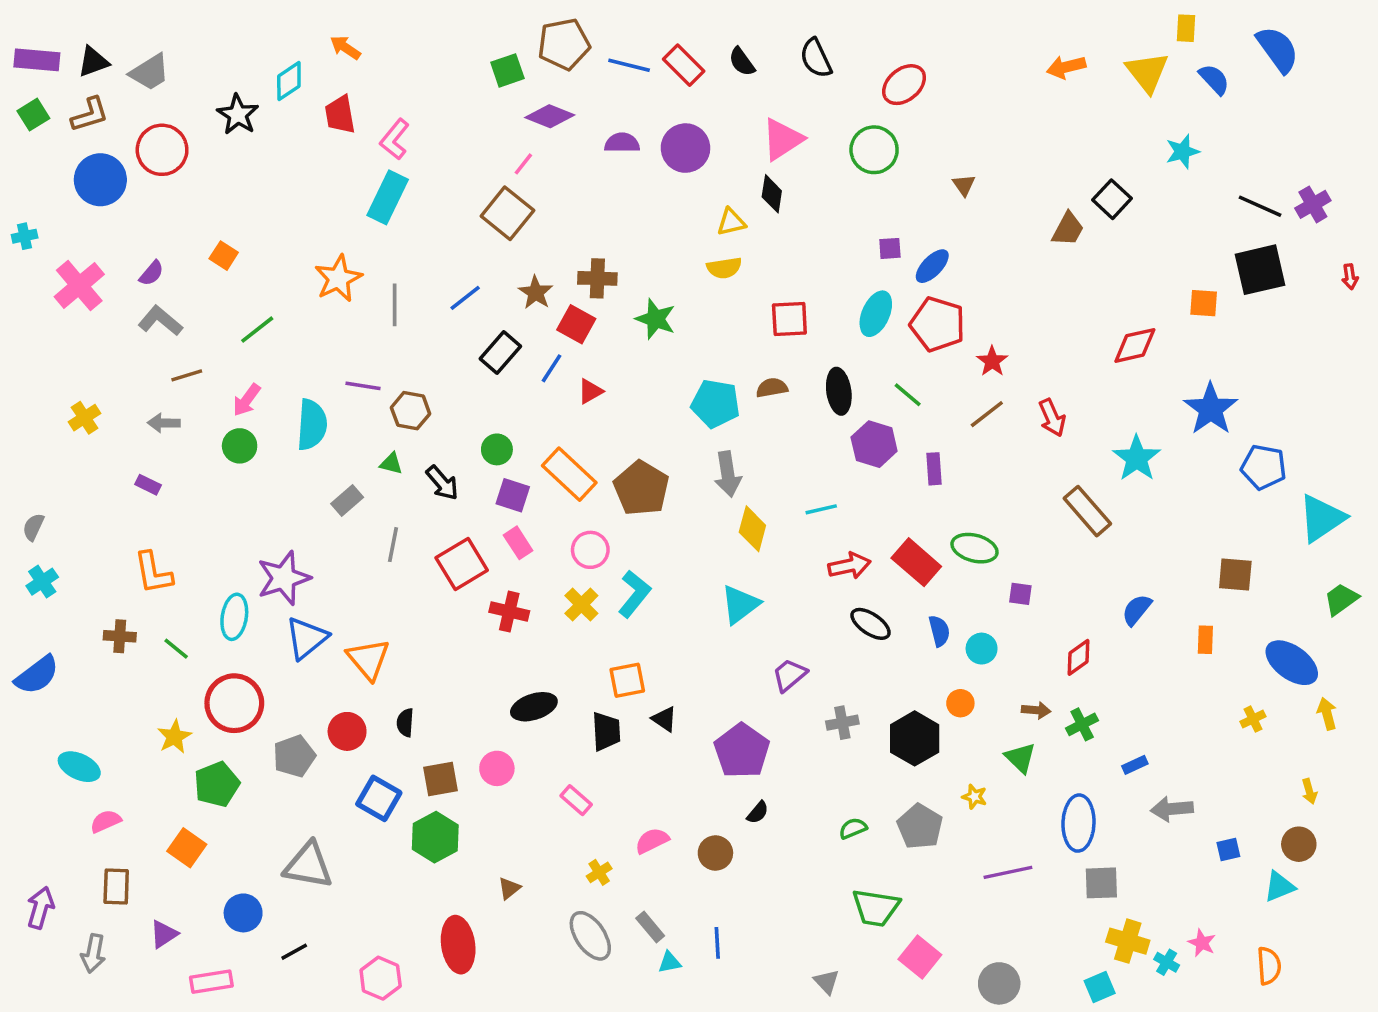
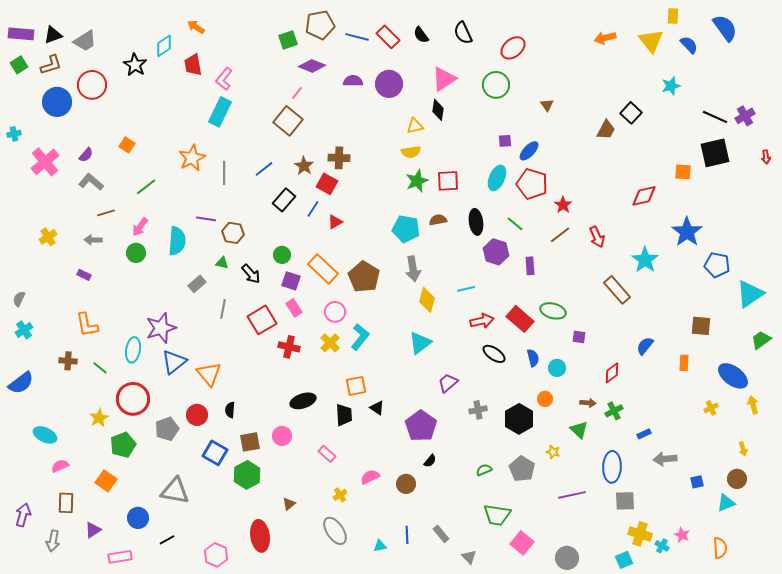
green star: (656, 319) -> (417, 181), moved, turned 30
gray rectangle: (650, 927) -> (441, 534), moved

